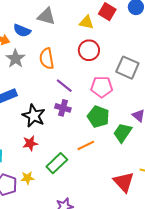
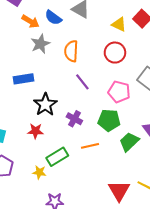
purple cross: (63, 108) -> (74, 119), moved
green pentagon: (98, 117) -> (109, 120), turned -30
yellow star: (27, 178) -> (39, 172), moved

